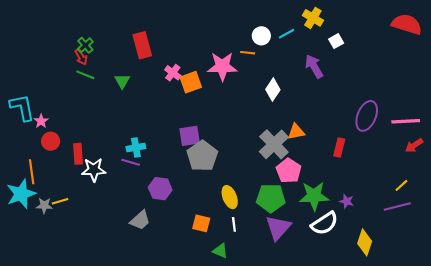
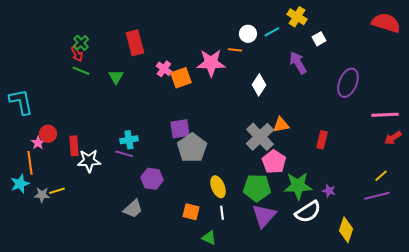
purple ellipse: (367, 116) -> (348, 83), moved
pink star: (41, 121) -> (38, 143), moved
cyan star: (21, 194) -> (20, 184), size x0.7

